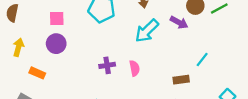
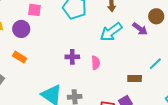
purple circle: (56, 44) -> (21, 29), moved
orange rectangle: (37, 73) -> (20, 57), moved

